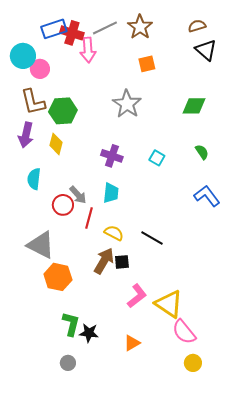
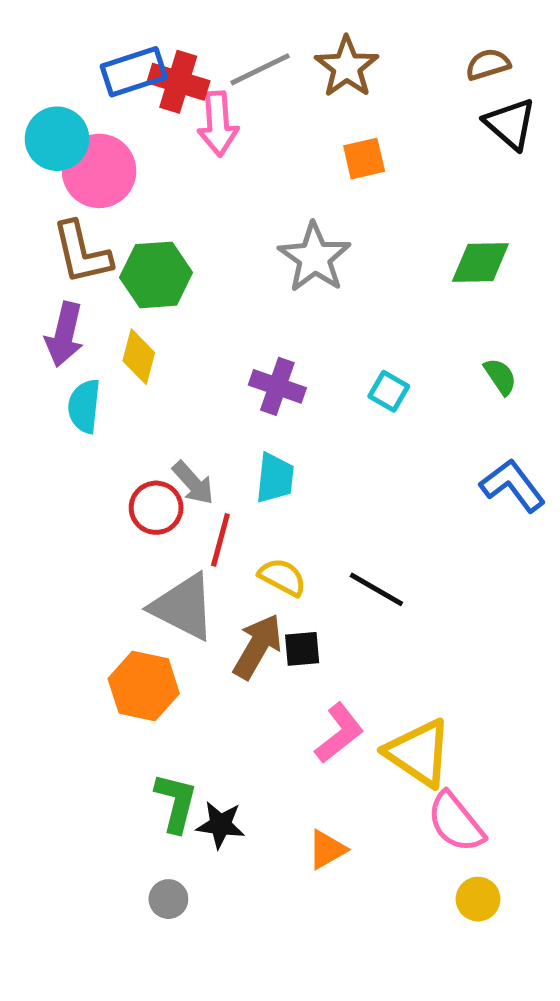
pink circle: (40, 69) -> (99, 171), size x1.5
cyan semicircle: (34, 179) -> (84, 406), moved
gray triangle: (41, 245) -> (183, 607), moved

